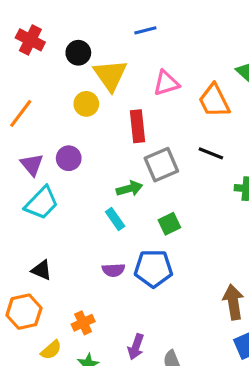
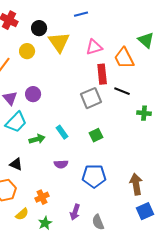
yellow circle: (86, 104) -> (27, 51), moved
red rectangle: (137, 126) -> (102, 74), moved
green arrow: (129, 189) -> (37, 139), moved
blue pentagon: (153, 268) -> (94, 176), moved

